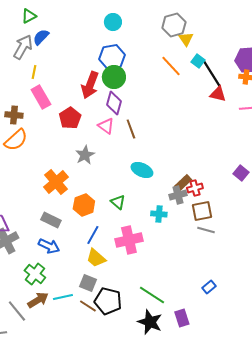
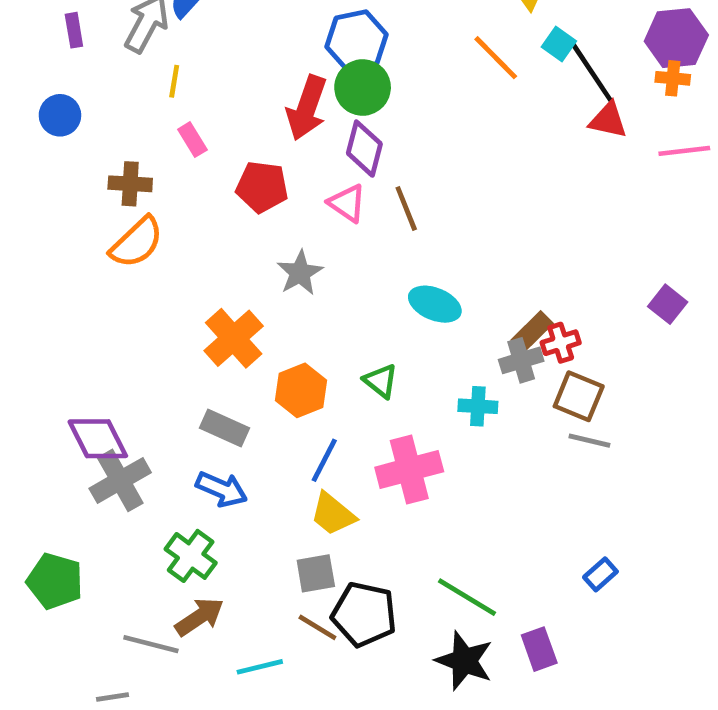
pink rectangle: (41, 97) -> (192, 140), size x0.6
red pentagon: (70, 118) -> (262, 187), turned -30
brown square: (202, 211) -> (579, 396), turned 35
gray square: (88, 283) -> (316, 573), turned -30
cyan line: (63, 297) -> (260, 667), moved
gray line: (17, 311) -> (151, 644), turned -35

